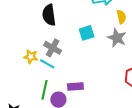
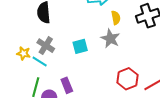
cyan square: (87, 33) -> (80, 46), moved
purple rectangle: (75, 87) -> (67, 85), turned 70

